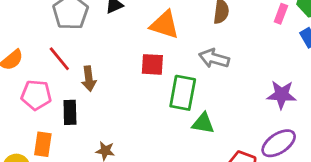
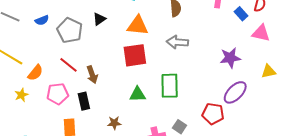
red square: (152, 64) -> (135, 55), size x1.4
green rectangle: (183, 93) -> (170, 86), moved
green triangle: (203, 123) -> (137, 94), moved

